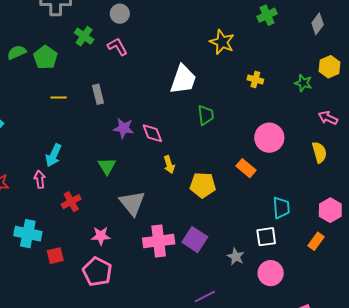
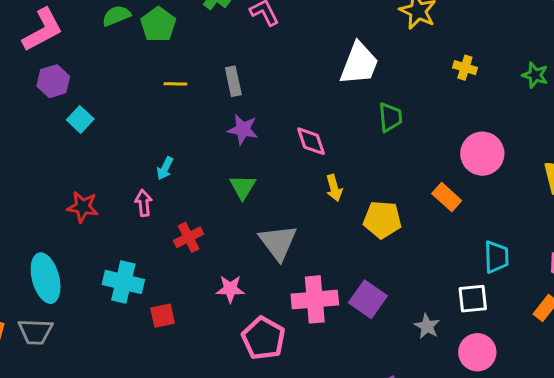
purple star: (124, 128) -> (243, 129), moved
cyan arrow: (53, 155) -> (165, 168), size x0.7
pink pentagon: (97, 272) -> (263, 338), moved

